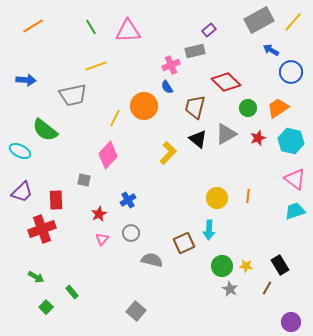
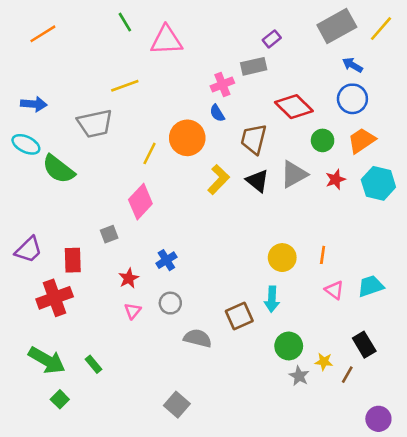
green line: (91, 27) -> (125, 22), moved
blue circle: (291, 72) -> (352, 99), moved
cyan ellipse: (20, 151) -> (26, 144), moved
yellow L-shape: (168, 153) -> (218, 179), moved
pink triangle: (295, 179) -> (334, 290), moved, size x0.7
gray square: (84, 180) -> (109, 234), turned -32
cyan trapezoid: (295, 211) -> (371, 286), moved
yellow star: (246, 266) -> (324, 362), moved
green arrow: (36, 277) -> (47, 360), size x1.8
green rectangle: (72, 292) -> (94, 364), moved

